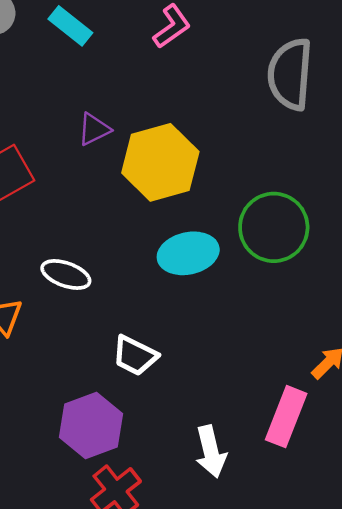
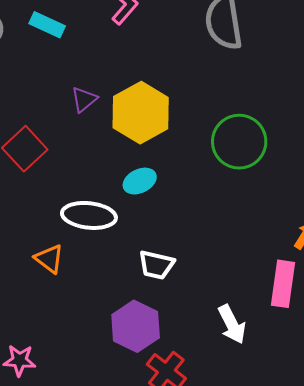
cyan ellipse: (188, 253) -> (140, 181), moved, size x0.7
white ellipse: (66, 274) -> (89, 215), size x1.4

